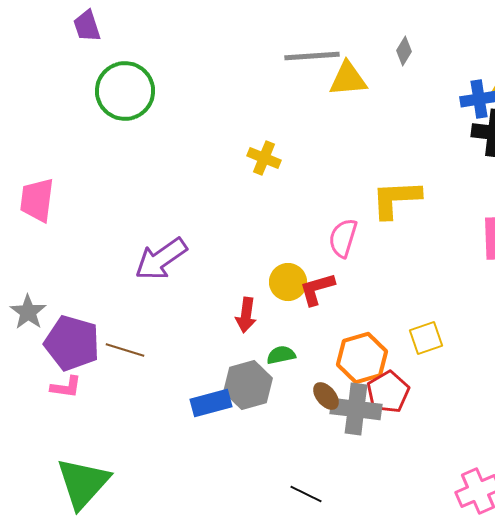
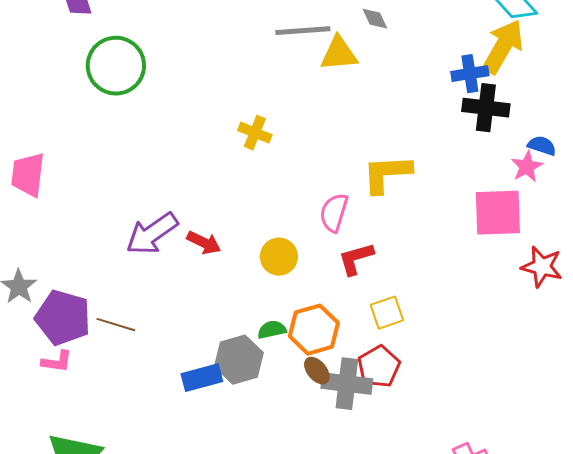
gray diamond: (404, 51) -> (375, 19), moved, turned -56
red L-shape: (317, 289) -> (356, 259), moved
red arrow: (246, 315) -> (204, 243), moved, turned -72
yellow square: (426, 338) -> (387, 313), moved
orange hexagon: (362, 358) -> (314, 330), moved

